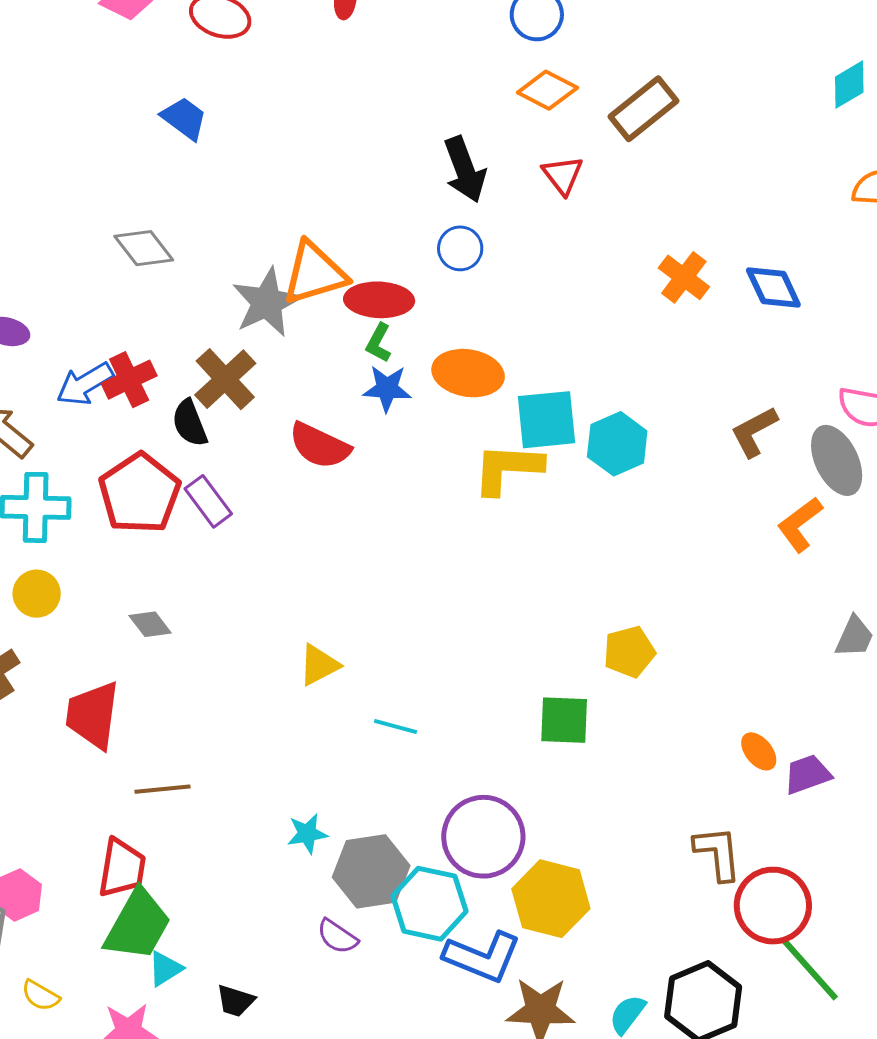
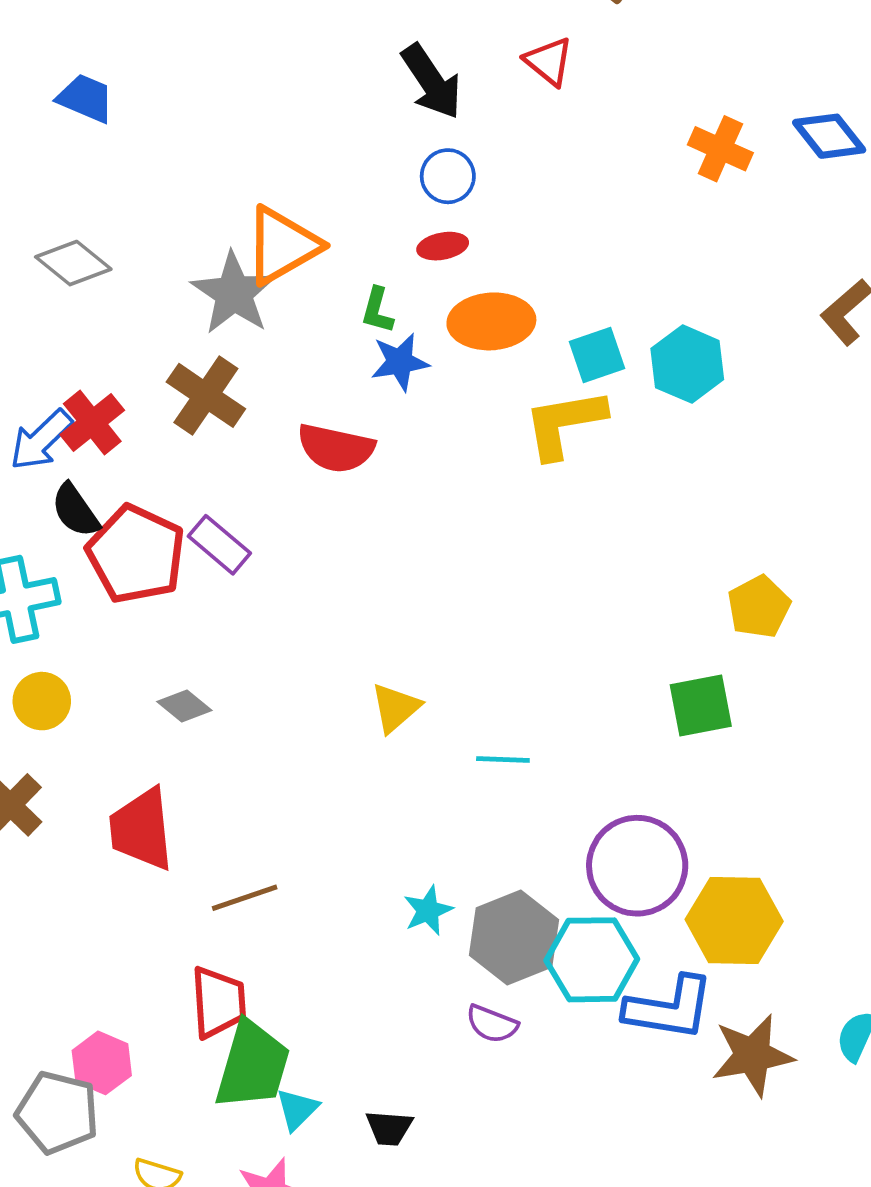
red ellipse: (379, 300) -> (443, 246), moved, size x0.6
cyan square: (546, 420) -> (597, 355), size x0.7
black semicircle: (190, 423) -> (75, 510), moved

